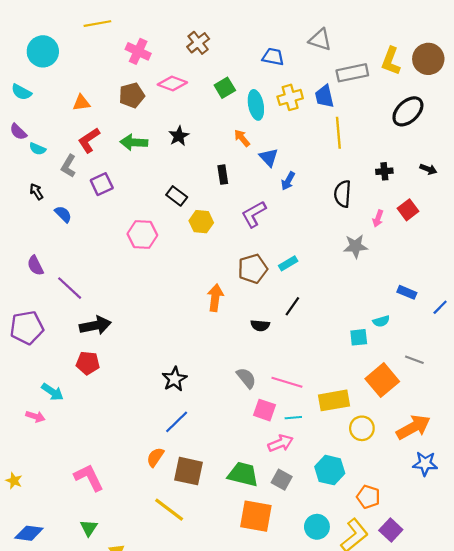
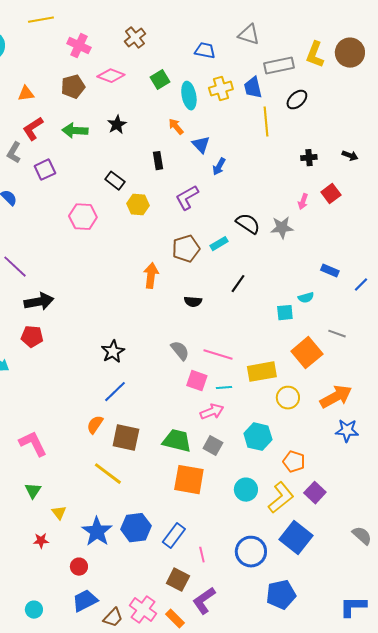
black ellipse: (408, 111) -> (297, 100), moved, size x0.7
black semicircle: (343, 194) -> (248, 224), moved, turned 120
black line: (292, 306) -> (238, 284), moved

